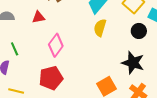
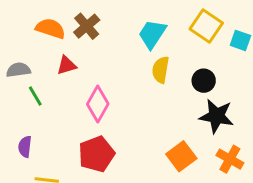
black circle: (139, 31) -> (204, 81), moved
green line: (15, 49) -> (35, 96), moved

